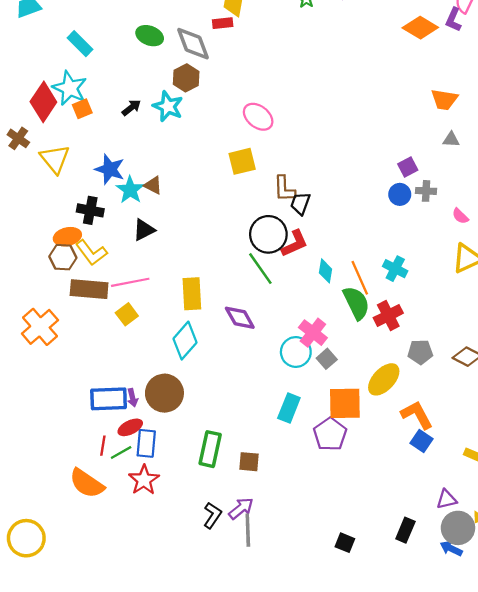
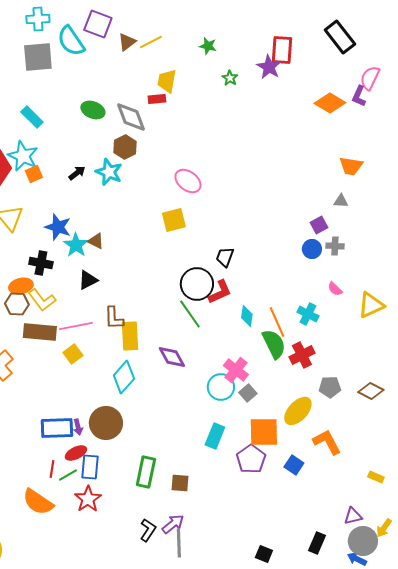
gray triangle: (451, 140) -> (341, 201), moved
brown L-shape: (284, 189) -> (114, 318), moved
pink semicircle: (460, 216) -> (335, 289), moved
blue square: (421, 441) -> (294, 465), moved

